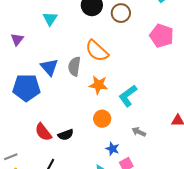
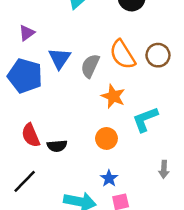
brown circle: (121, 13) -> (158, 55), moved
purple triangle: (17, 39) -> (27, 33), moved
gray arrow: (139, 132) -> (164, 169), moved, turned -128

